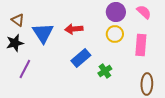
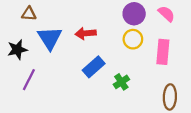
brown triangle: (18, 20) -> (29, 14), moved, turned -32

